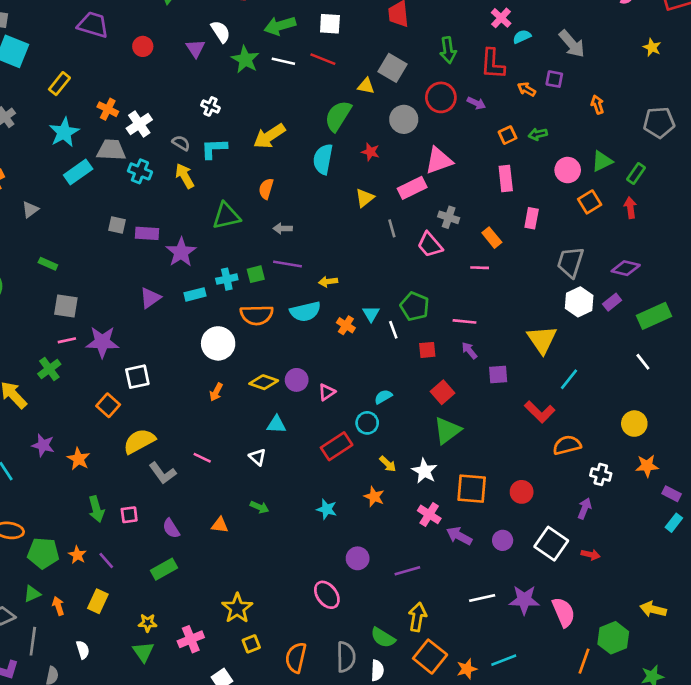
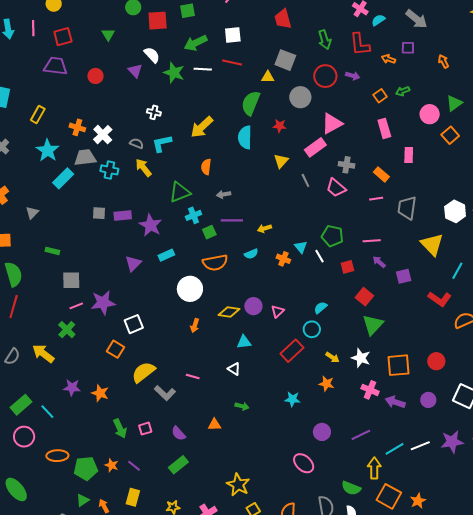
gray trapezoid: (570, 262) -> (407, 208), moved
cyan cross: (227, 279) -> (194, 215), moved
cyan semicircle: (305, 312) -> (251, 254), size x0.6
cyan line: (504, 660) -> (395, 449), moved

